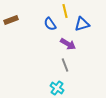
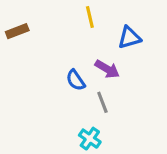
yellow line: (65, 11) -> (90, 17), moved
blue semicircle: (50, 24) -> (76, 80), moved

